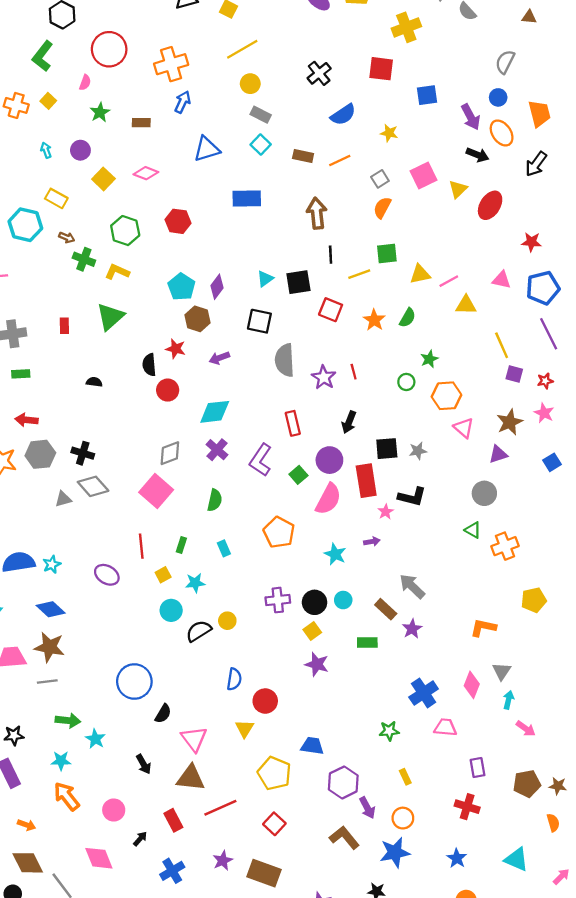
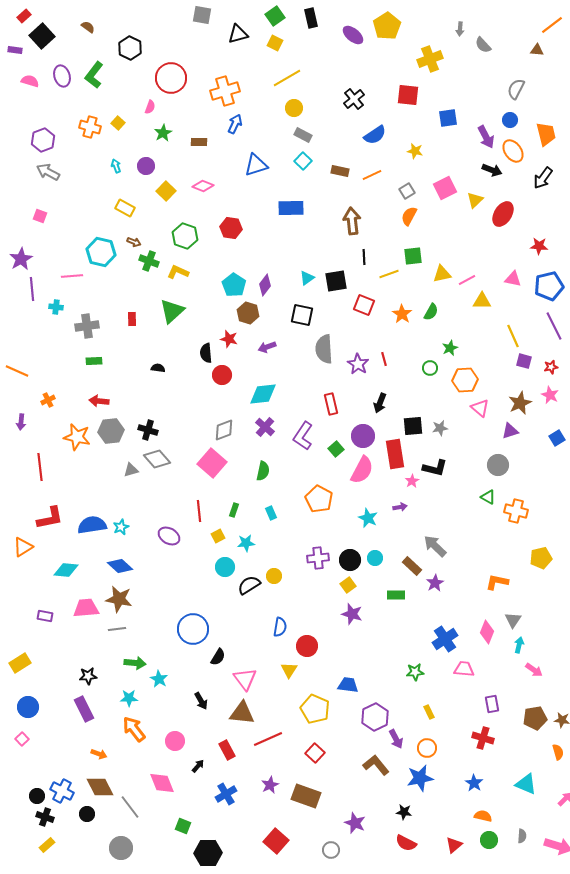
green L-shape: (43, 56) -> (94, 75), moved
cyan hexagon: (25, 225) -> (101, 252), moved
orange cross: (505, 546) -> (516, 511), turned 35

